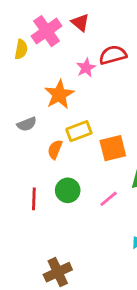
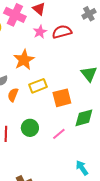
pink cross: (47, 31) -> (15, 15), turned -30
pink star: (86, 68) -> (40, 32), moved
orange semicircle: (55, 149) -> (13, 95), moved

